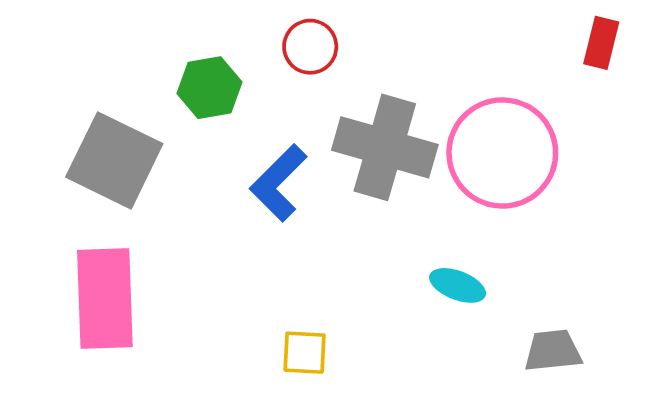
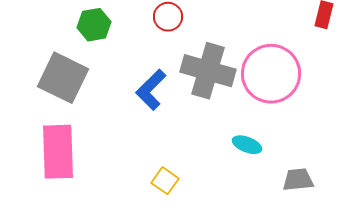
green hexagon: (209, 88) -> (94, 25), moved
yellow square: (305, 353) -> (165, 181), turned 32

